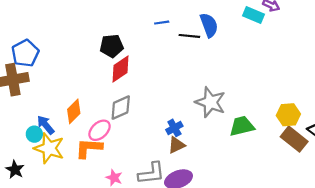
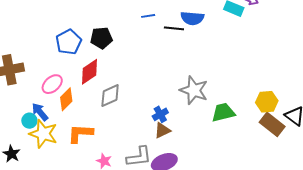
blue semicircle: (209, 25) -> (192, 18), turned 115
blue pentagon: (25, 53) -> (69, 42), moved
red diamond: (121, 69) -> (89, 72), moved
pink ellipse: (100, 130) -> (52, 84), moved

